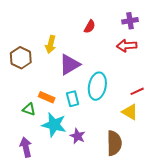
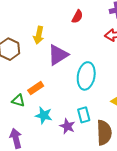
orange rectangle: (47, 97) -> (36, 88), turned -56
cyan rectangle: (73, 99) -> (84, 115), moved
cyan star: (54, 125) -> (44, 115), size x0.7

